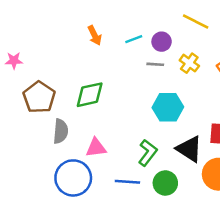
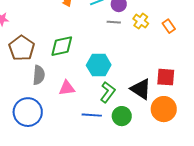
cyan hexagon: (168, 107) -> (99, 65), moved
blue circle: (73, 178) -> (28, 112), moved

